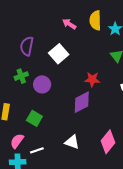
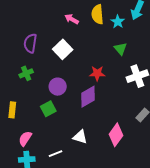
purple circle: (42, 84) -> (58, 87), moved
green square: (34, 118) -> (48, 109), moved, turned 35
white line: (37, 150) -> (56, 154), moved

